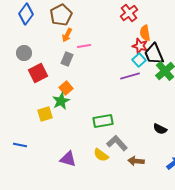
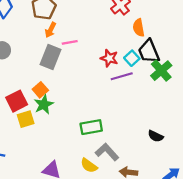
red star: (140, 46) -> (109, 58), moved
gray rectangle: (67, 59) -> (51, 57), size x1.5
red square: (38, 73) -> (17, 101), moved
orange square: (66, 88) -> (40, 90), moved

